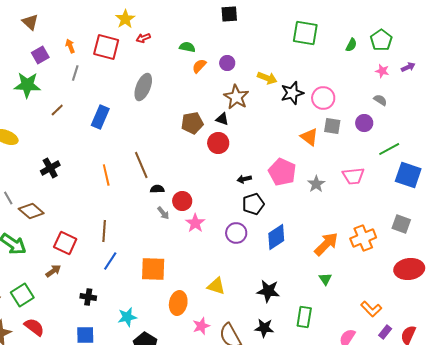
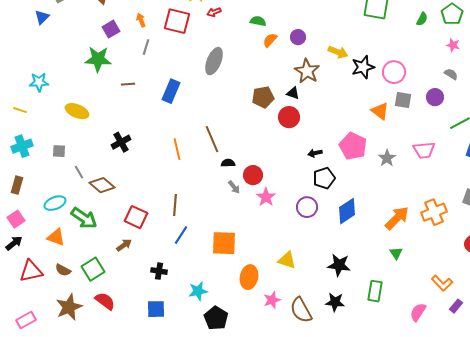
brown line: (57, 110) -> (128, 84), turned 40

